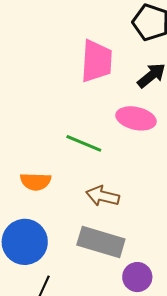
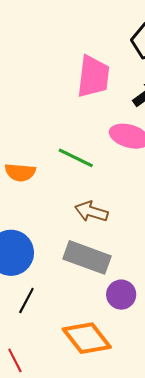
orange semicircle: (36, 182) -> (20, 172), moved

